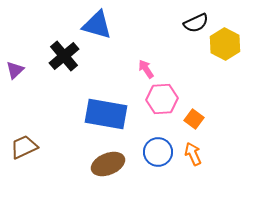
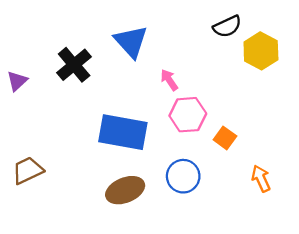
blue triangle: (97, 25) -> (131, 42), moved, turned 32
orange arrow: (193, 154) -> (261, 179), moved

